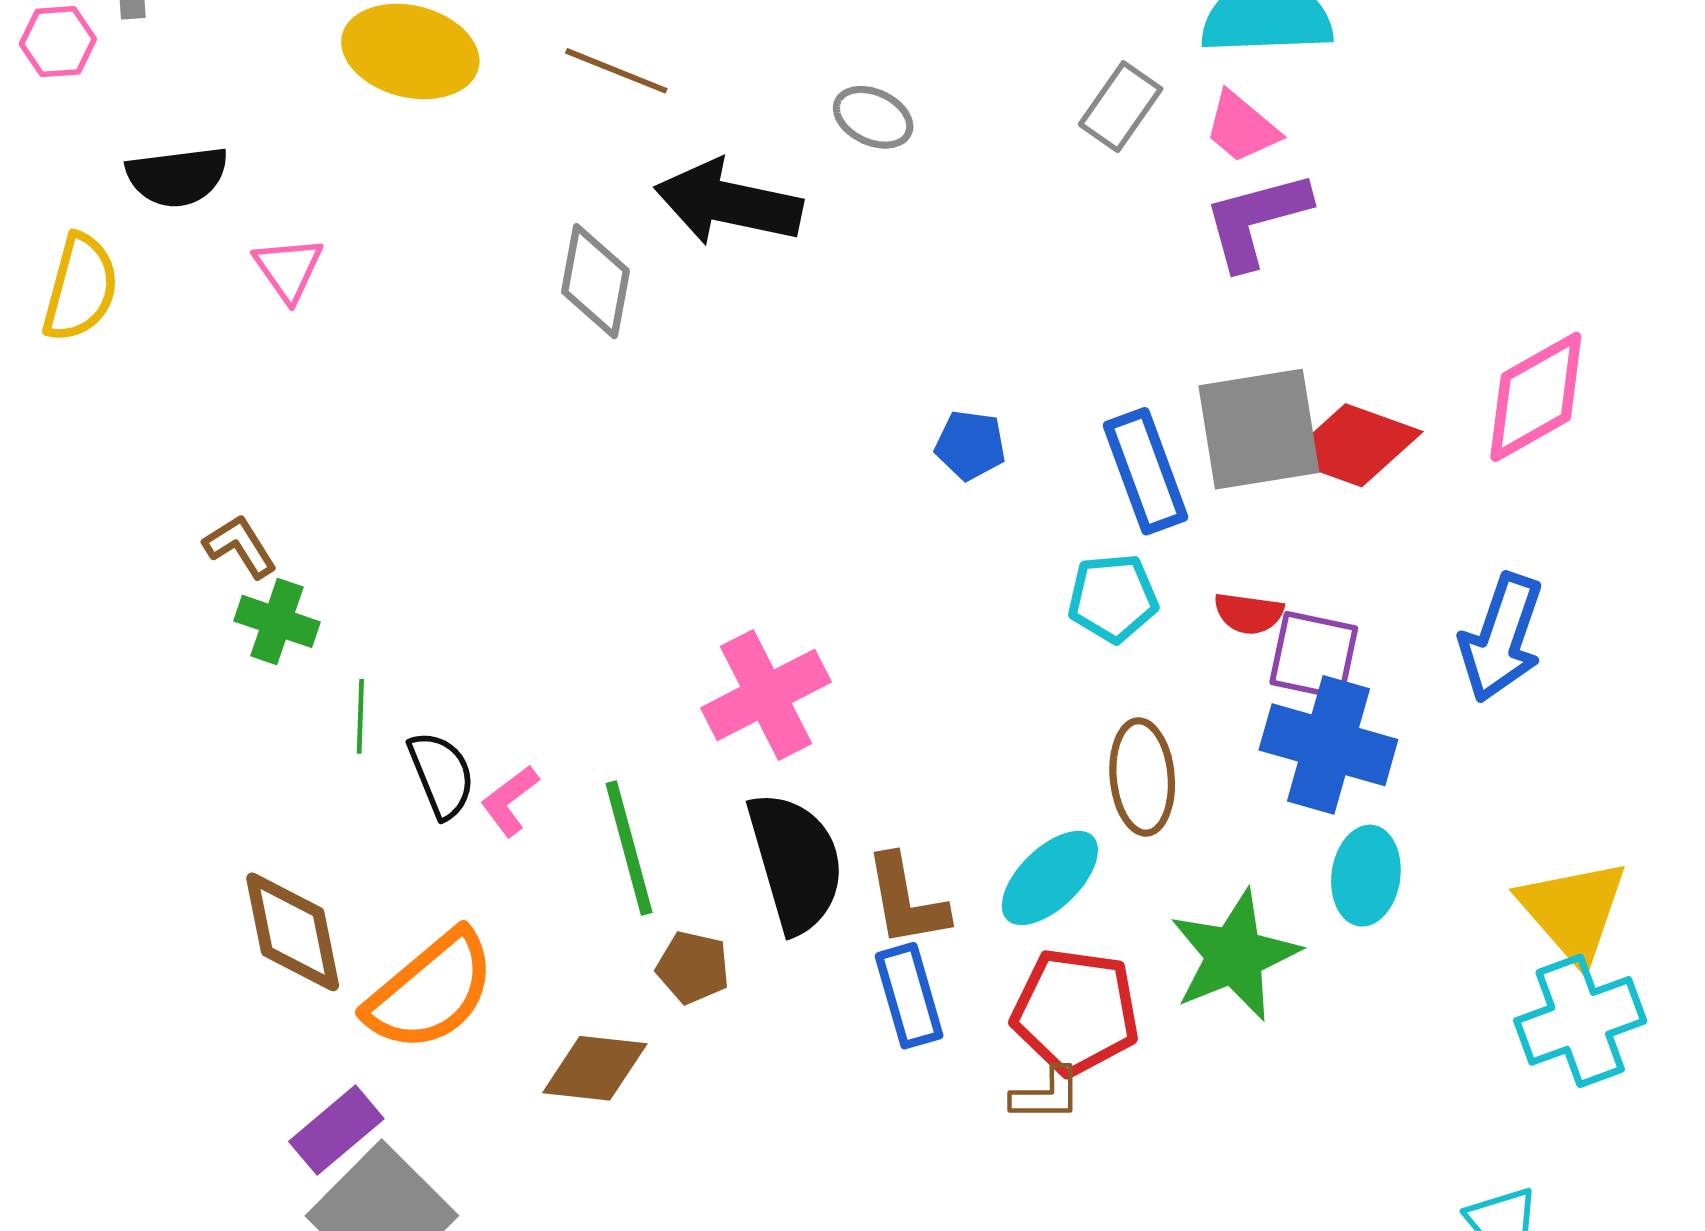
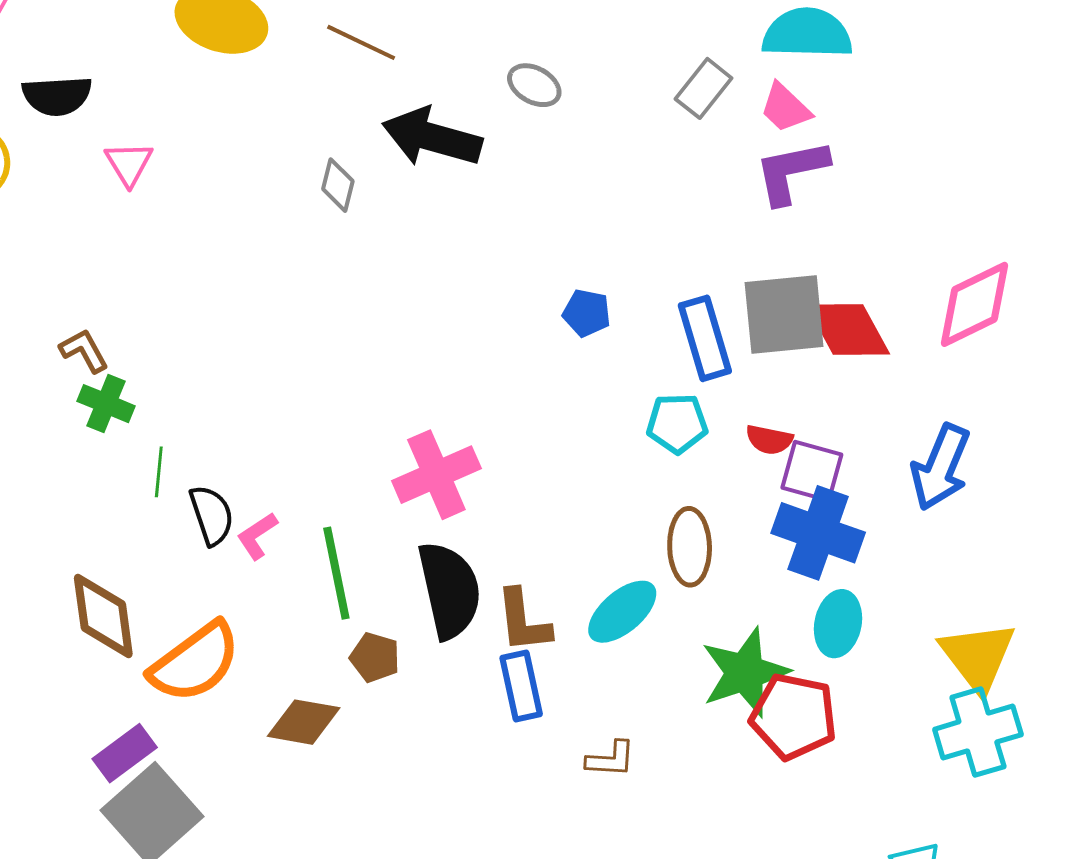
gray diamond: (595, 281) -> (338, 185), size x0.7
red diamond: (1354, 445) -> (848, 330), turned 38
red pentagon: (1076, 1011) -> (794, 716), moved

